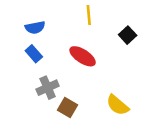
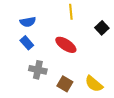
gray cross: (48, 88) -> (38, 70), turned 36
brown square: (68, 108) -> (65, 84), moved

